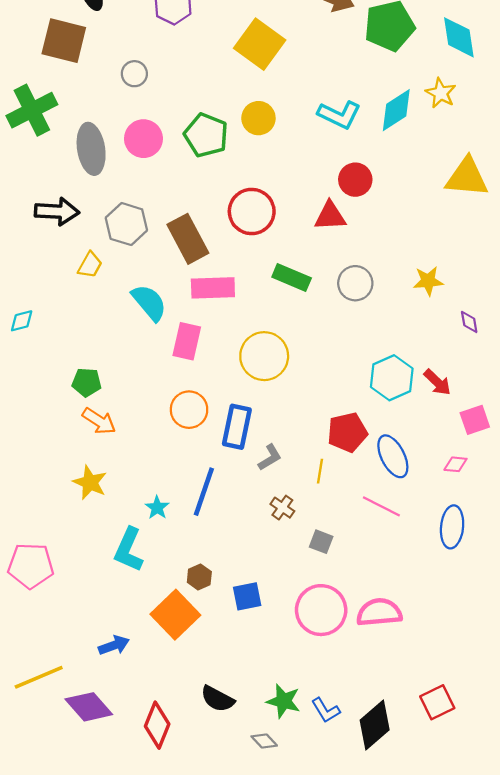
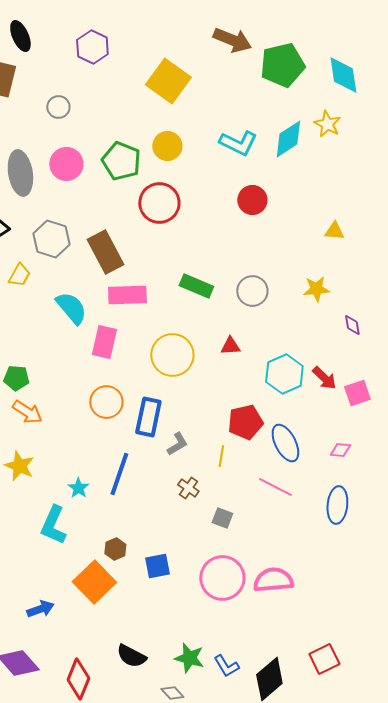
yellow triangle: (467, 177) -> (334, 231), moved, size x0.5
red circle: (252, 211) -> (159, 203), moved
red triangle: (330, 216) -> (230, 346), moved, size x0.7
pink square: (475, 420) -> (357, 393), moved

